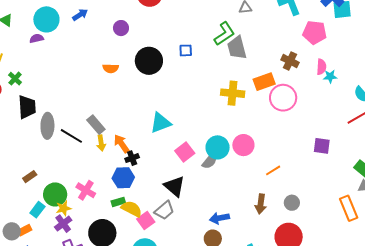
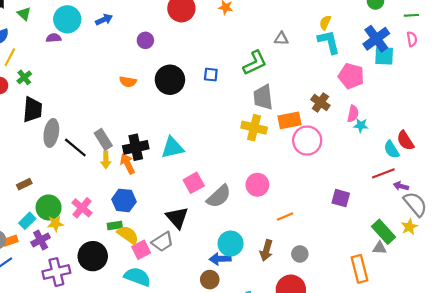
gray trapezoid: (237, 48) -> (263, 97), moved
cyan circle: (218, 147) -> (231, 244), moved
black cross: (132, 158) -> (136, 147), moved, size x1.6
gray semicircle: (210, 161) -> (219, 196), size x1.4
purple cross: (63, 224) -> (41, 240), moved

